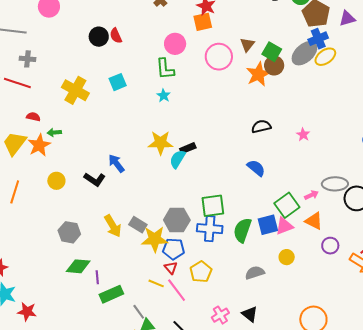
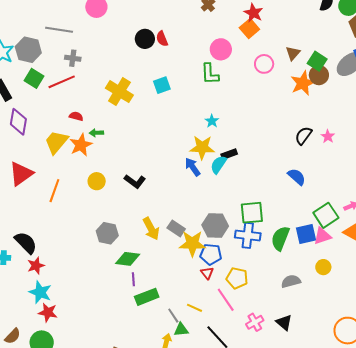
orange square: (203, 22) -> (249, 29), turned -30
pink circle: (219, 57) -> (264, 64), size x0.7
red line: (17, 83) -> (62, 82), turned -44
cyan star: (164, 95) -> (212, 121), moved
black semicircle: (261, 126) -> (303, 136), turned -42
pink star: (303, 135) -> (328, 136), moved
blue arrow: (116, 163) -> (193, 167), moved
green diamond: (78, 266) -> (128, 259), moved
yellow pentagon: (201, 272) -> (237, 278), turned -30
yellow line: (156, 283) -> (194, 308), moved
pink line: (177, 290) -> (226, 300), moved
red star: (27, 312) -> (48, 312), moved

